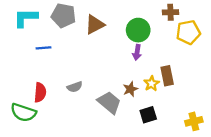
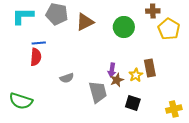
yellow pentagon: (188, 32) -> (169, 29), turned -30
purple arrow: (137, 52) -> (112, 70), moved
red semicircle: (40, 92) -> (36, 57), moved
gray trapezoid: (109, 102) -> (98, 92), turned 35
black square: (148, 115) -> (133, 103), turned 35

